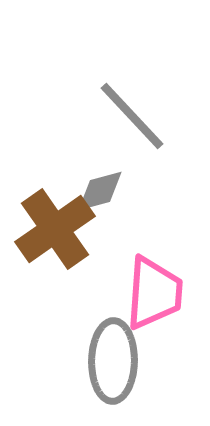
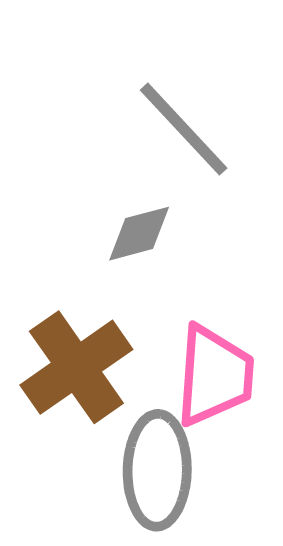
brown cross: (55, 229) -> (76, 367), moved

